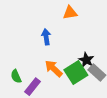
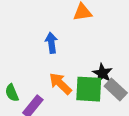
green square: (76, 73) -> (89, 89), turned 35

